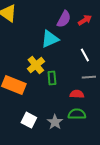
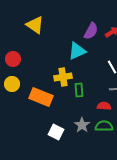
yellow cross: (36, 65) -> (63, 77), turned 30
gray star: (55, 122) -> (82, 125), moved

